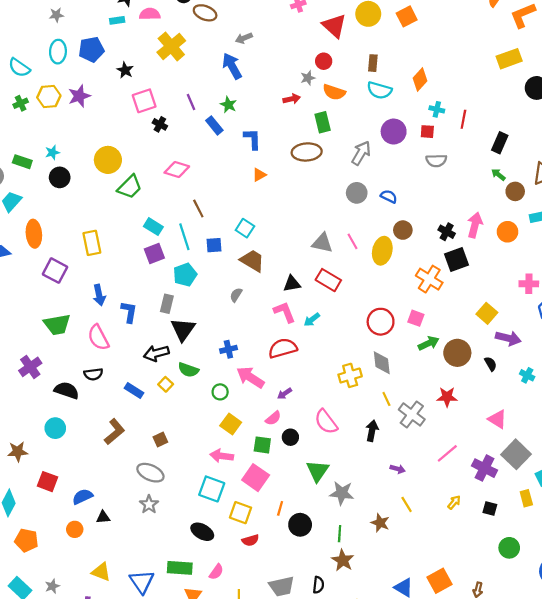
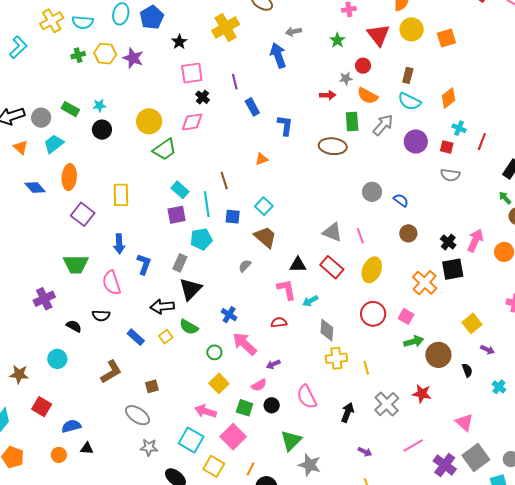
blue pentagon: (91, 49) -> (152, 17), turned -30
cyan semicircle: (19, 68) -> (83, 22), turned -40
purple star: (79, 96) -> (133, 58), turned 30
green star: (228, 105) -> (337, 40), moved
gray arrow: (361, 153) -> (383, 125), moved
pink diamond: (177, 169) -> (192, 122), moved, turned -35
orange triangle: (259, 175) -> (262, 159), moved
yellow ellipse: (382, 251) -> (372, 270), moved
purple arrow: (508, 338) -> (488, 350), size x0.6
red semicircle: (283, 348) -> (279, 322), size x0.6
blue cross: (228, 349) -> (229, 315), turned 35
gray diamond: (382, 363) -> (327, 330), moved
black semicircle: (67, 390) -> (74, 326), size x0.7
yellow line: (386, 399) -> (366, 368), moved
gray star: (149, 504) -> (149, 447), moved, turned 30

